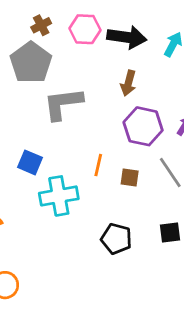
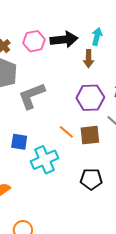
brown arrow: (128, 83) -> (89, 59), moved
orange line: (98, 165) -> (66, 132), turned -49
brown square: (130, 178) -> (90, 135), size x1.5

